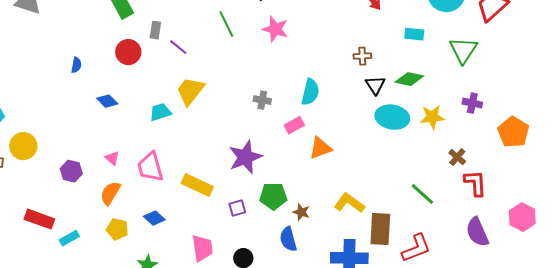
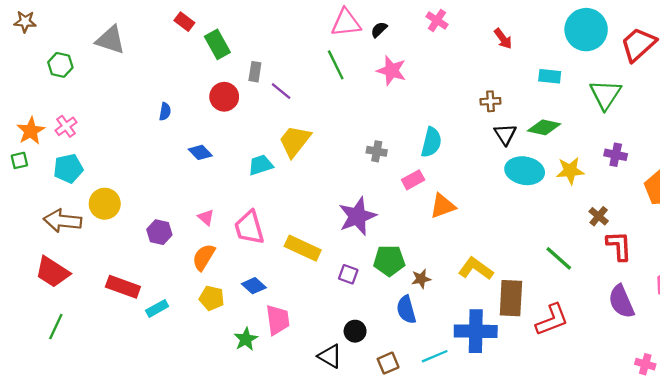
purple square: (237, 208) -> (348, 274), turned 36
brown star: (301, 212) -> (421, 279), turned -30
pink trapezoid: (202, 248) -> (278, 320), moved

